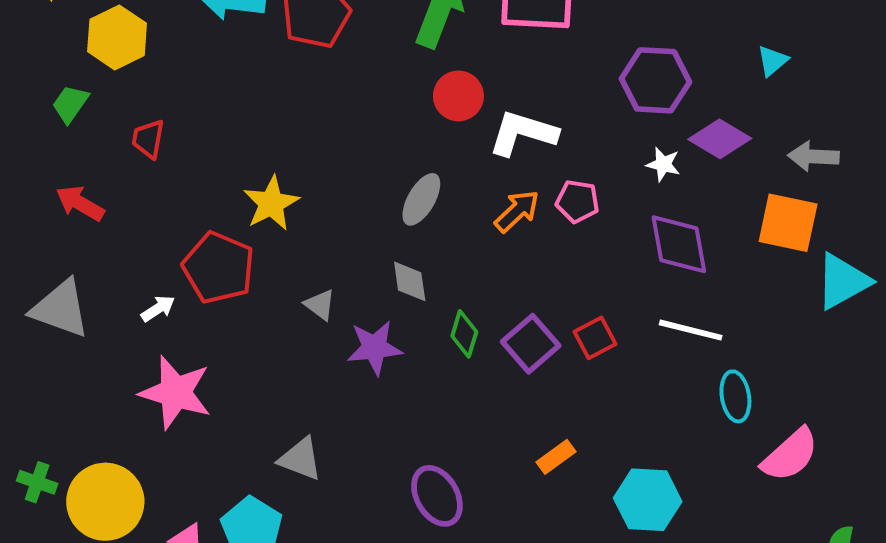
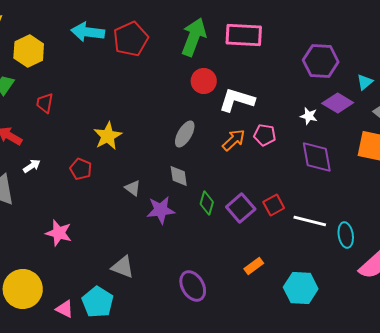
cyan triangle: (773, 61) -> (365, 82), moved
purple hexagon: (655, 80) -> (321, 61), moved
red pentagon: (218, 268) -> (81, 169), size x0.6
white arrow: (158, 309) -> (32, 166), moved
white line: (691, 330) -> (310, 221), moved
pink star: (176, 392) -> (59, 233), size x0.7

